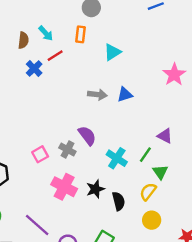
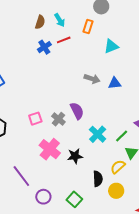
black semicircle: (119, 201) -> (98, 179), moved

